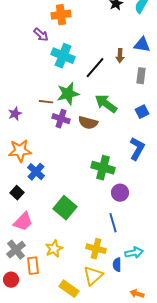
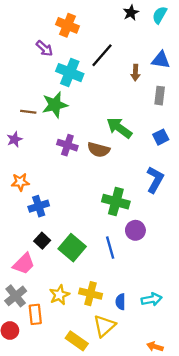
orange cross: (61, 15) -> (67, 25), turned 30
black line: (95, 68) -> (102, 55), moved
green star: (68, 94) -> (55, 105), moved
brown line: (46, 102) -> (28, 112), moved
orange star: (20, 151) -> (20, 182), size x0.7
blue cross: (36, 172) -> (39, 206), turned 30
black square: (17, 193) -> (42, 241), moved
blue line: (113, 223) -> (110, 248), moved
yellow cross: (96, 249) -> (91, 294), moved
blue semicircle: (117, 265) -> (120, 302), moved

